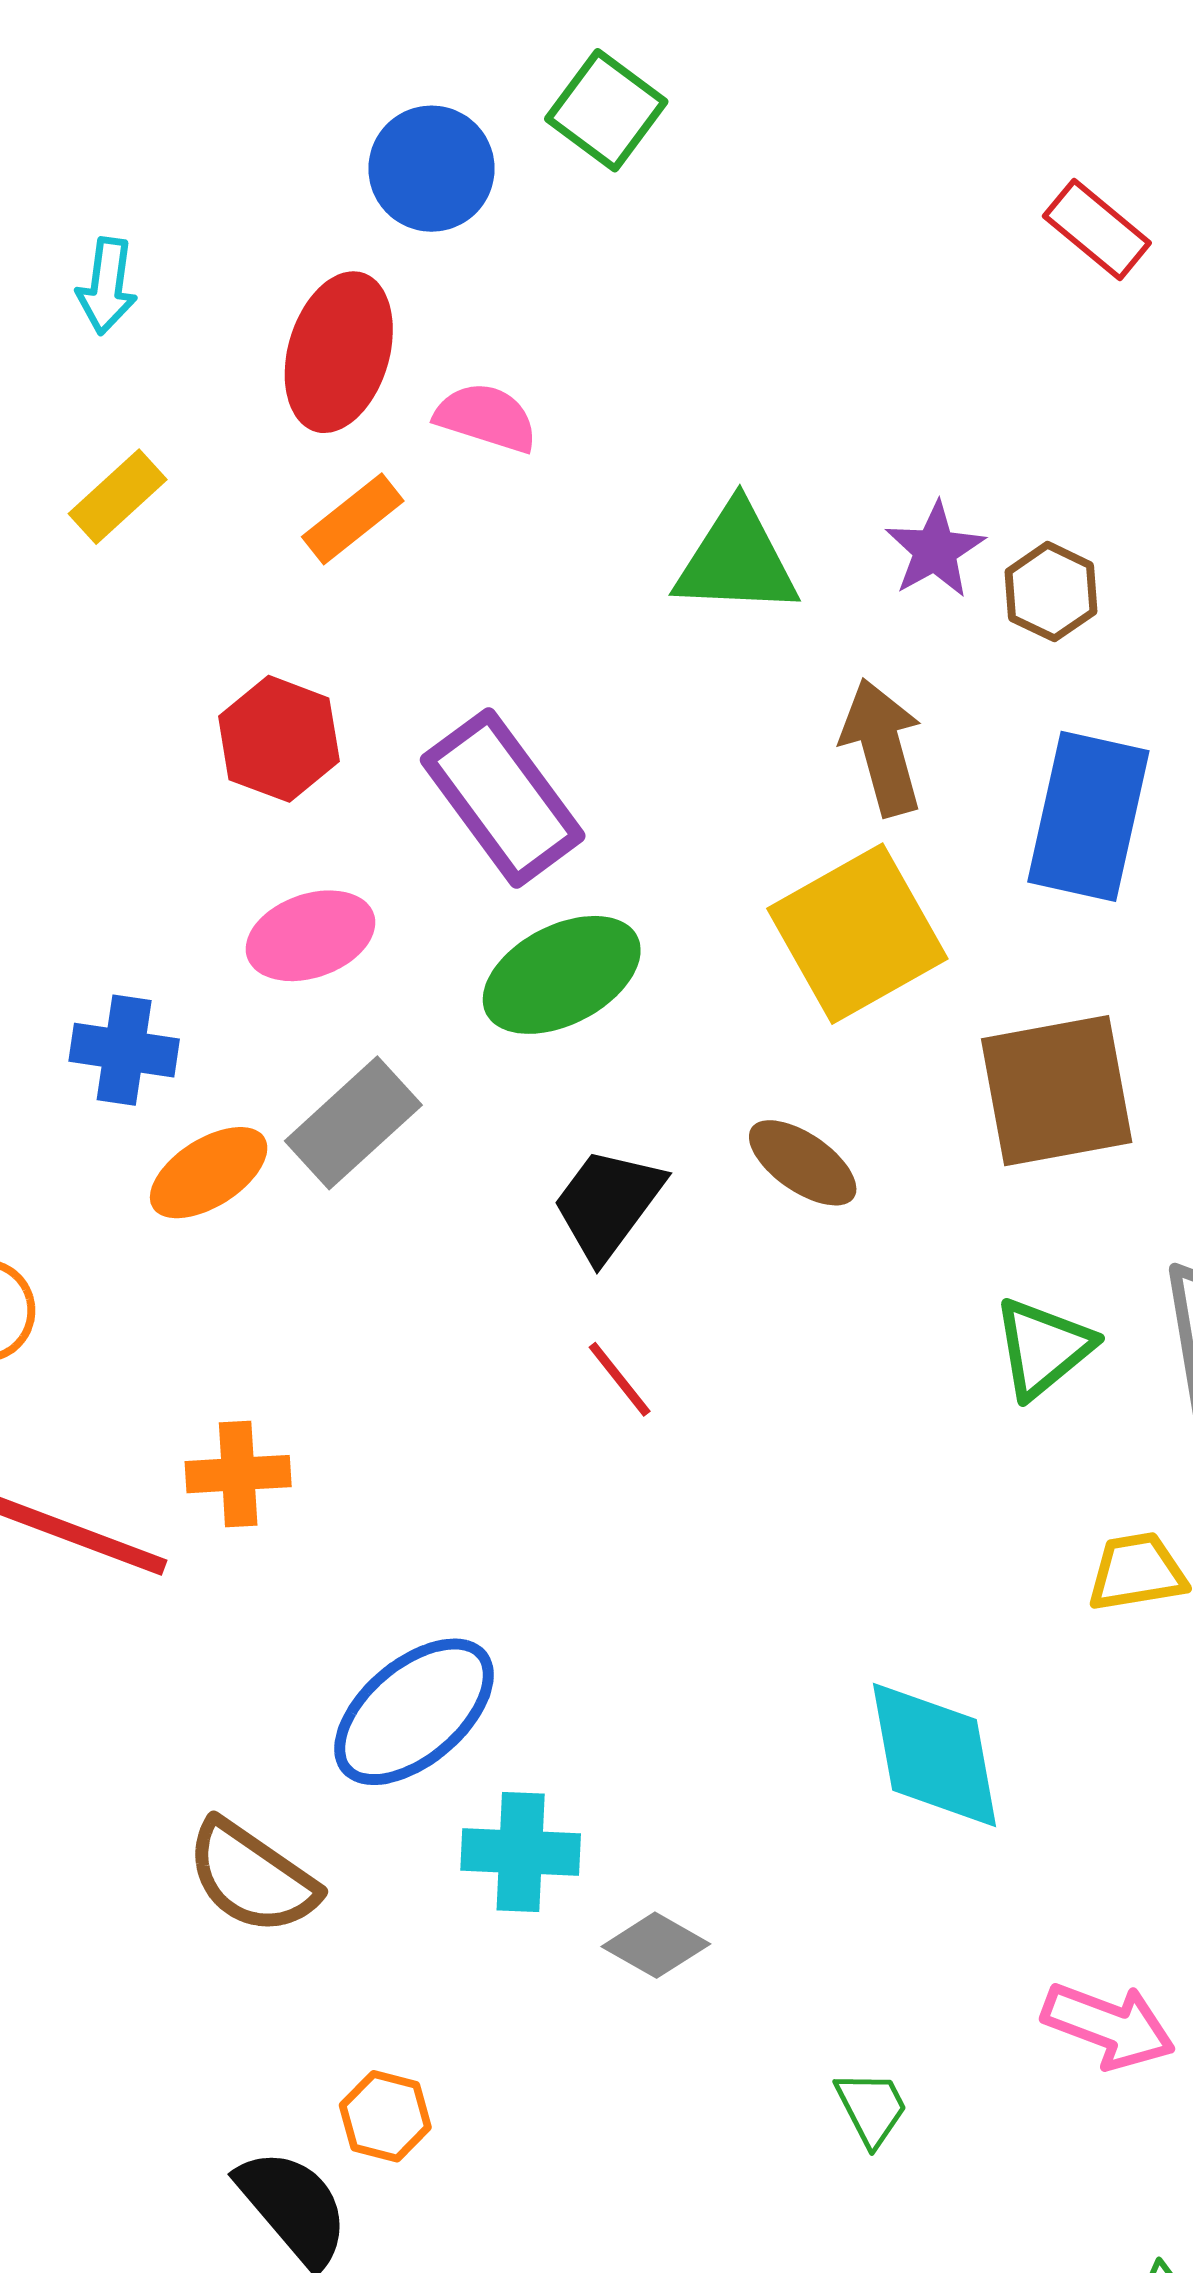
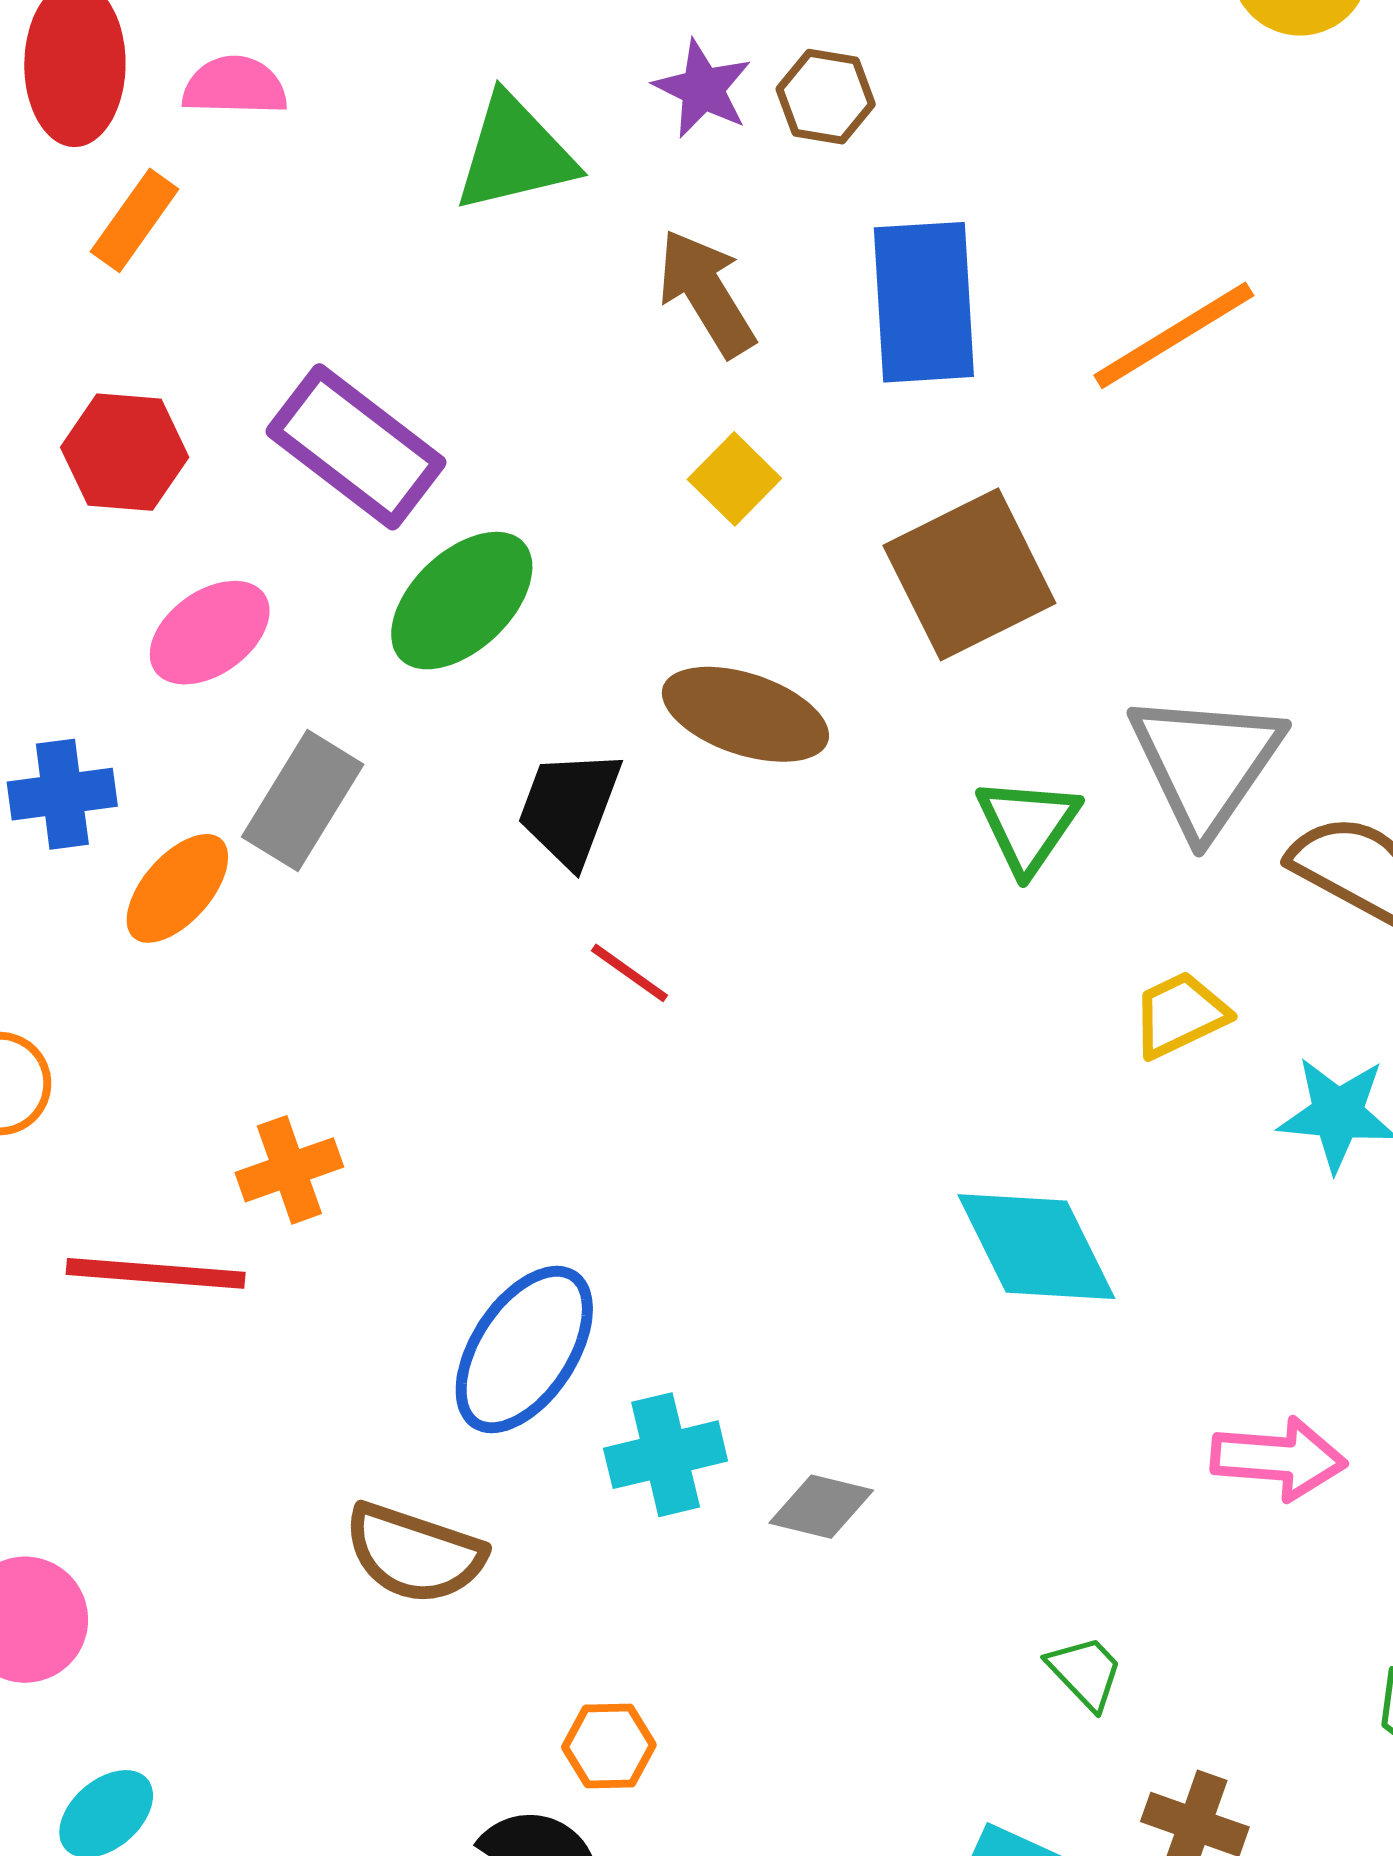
yellow square: (857, 934) -> (734, 479), size x0.5
brown ellipse: (803, 1163) -> (745, 714), size x1.4
green trapezoid: (871, 2108) -> (1085, 1672), moved

